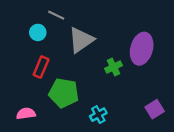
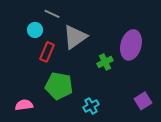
red rectangle: (41, 67) -> (47, 52), moved

